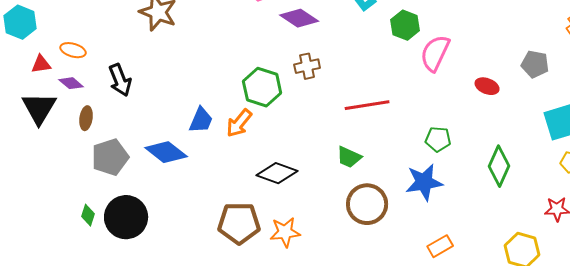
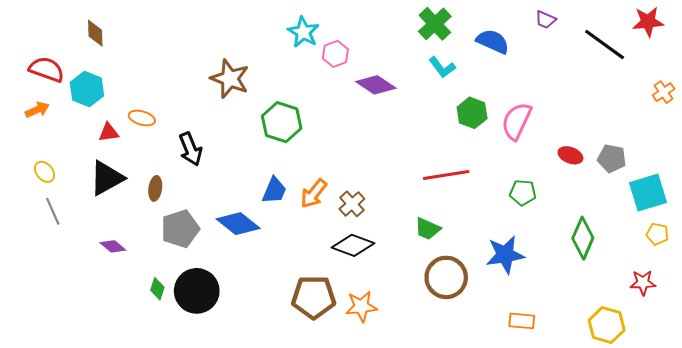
green hexagon: (405, 25) -> (472, 113), moved
gray pentagon: (535, 64) -> (612, 158), moved
brown cross: (307, 66) -> (352, 204), moved, turned -30
purple diamond: (71, 83) -> (113, 246), moved
green hexagon: (262, 87) -> (282, 122), moved
black triangle: (39, 108) -> (107, 178), turned 30
green pentagon: (438, 139) -> (523, 193), moved
orange rectangle: (440, 246) -> (522, 321), turned 35

